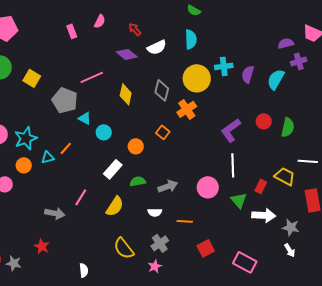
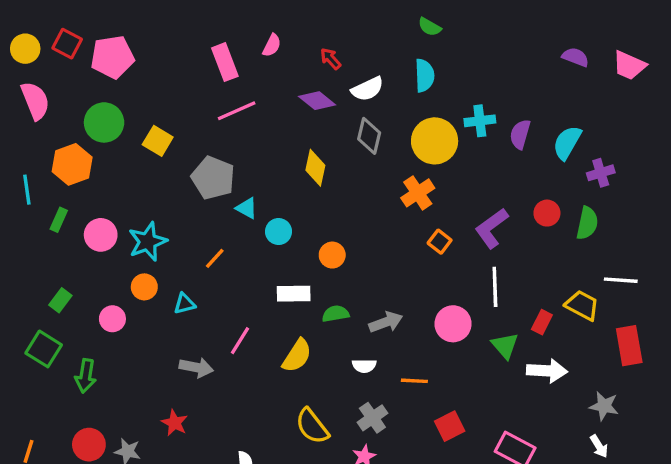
pink rectangle: (72, 31) -> (225, 62), size x1.5
purple semicircle: (286, 43) -> (575, 57), moved, turned 35
purple cross: (299, 61) -> (601, 173), moved
pink line: (92, 77) -> (237, 111), moved
gray diamond: (162, 90) -> (369, 136), moved
orange square: (163, 132) -> (440, 242), moved
cyan triangle: (48, 157) -> (185, 304), moved
white rectangle: (113, 169) -> (294, 294), turned 48
gray star: (291, 227) -> (604, 406), moved
white arrow: (290, 250) -> (599, 446), moved

